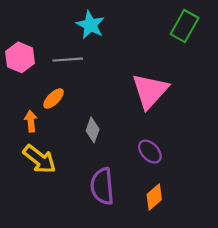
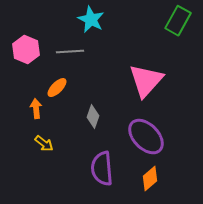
purple ellipse: (150, 152) -> (146, 137), size x1.6
yellow arrow: (39, 159) -> (44, 144), size x0.6

